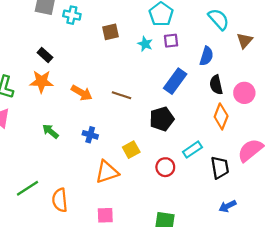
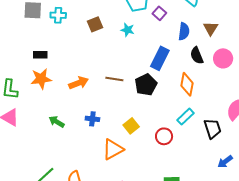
purple square: (171, 41) -> (159, 13), moved, turned -32
brown triangle: (245, 41) -> (211, 28), moved
black rectangle: (45, 55) -> (40, 55), turned -32
orange arrow: (82, 93) -> (79, 83), turned -42
orange diamond: (221, 116) -> (187, 84), moved
black pentagon: (162, 119) -> (146, 85), moved

